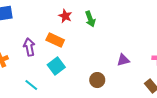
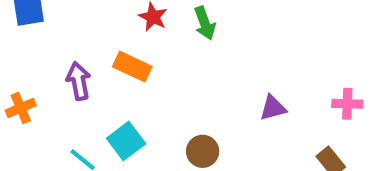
cyan square: (56, 66) -> (126, 141), moved
brown circle: (97, 80) -> (203, 151), moved

